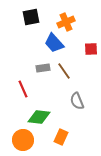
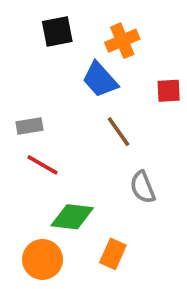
gray rectangle: (43, 68) -> (30, 126), moved
red line: (23, 89) -> (43, 165), turned -36

